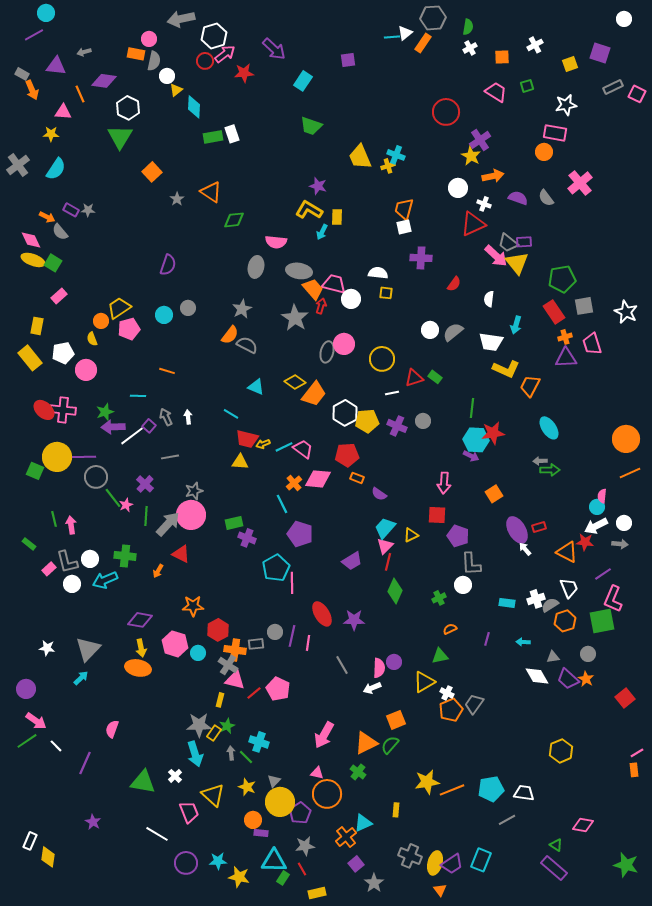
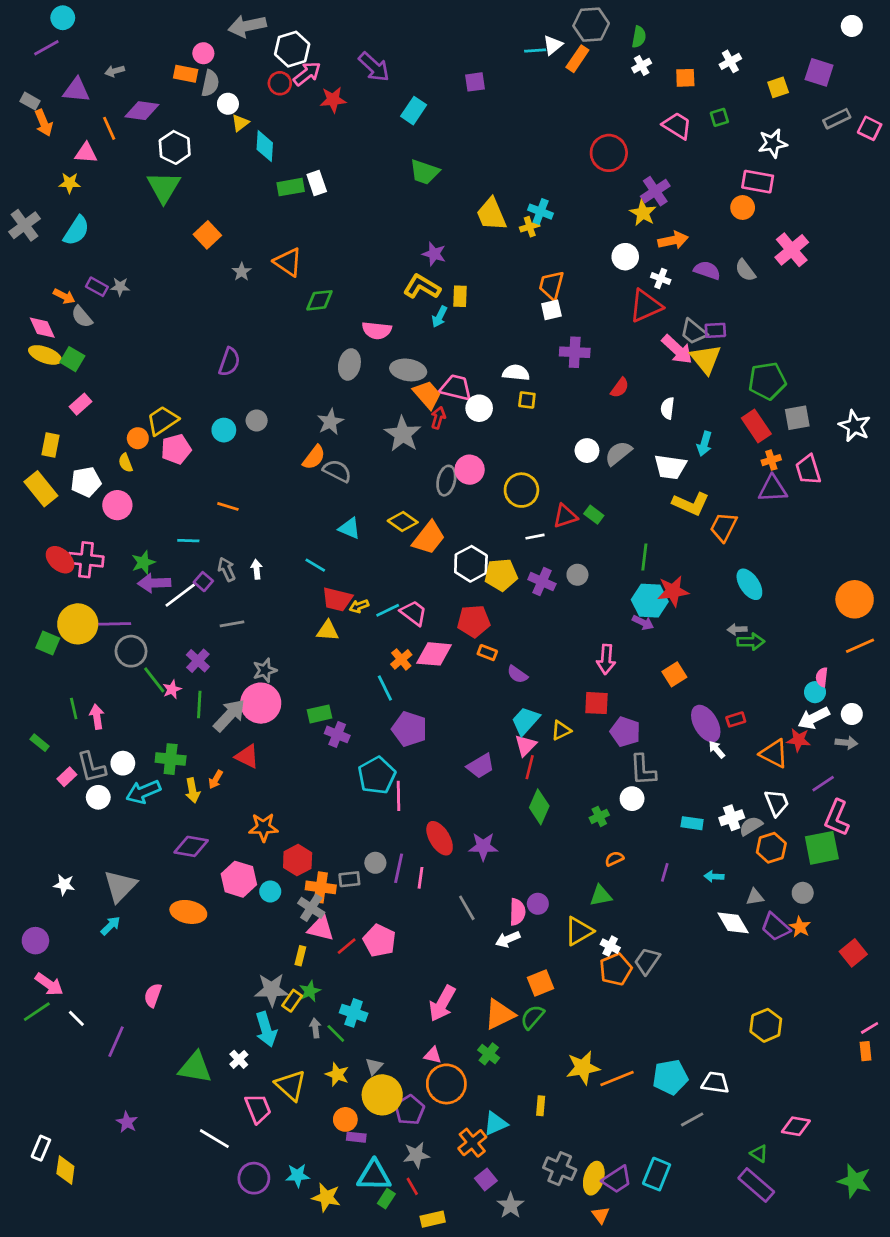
yellow arrow: (141, 648) -> (192, 790), moved

